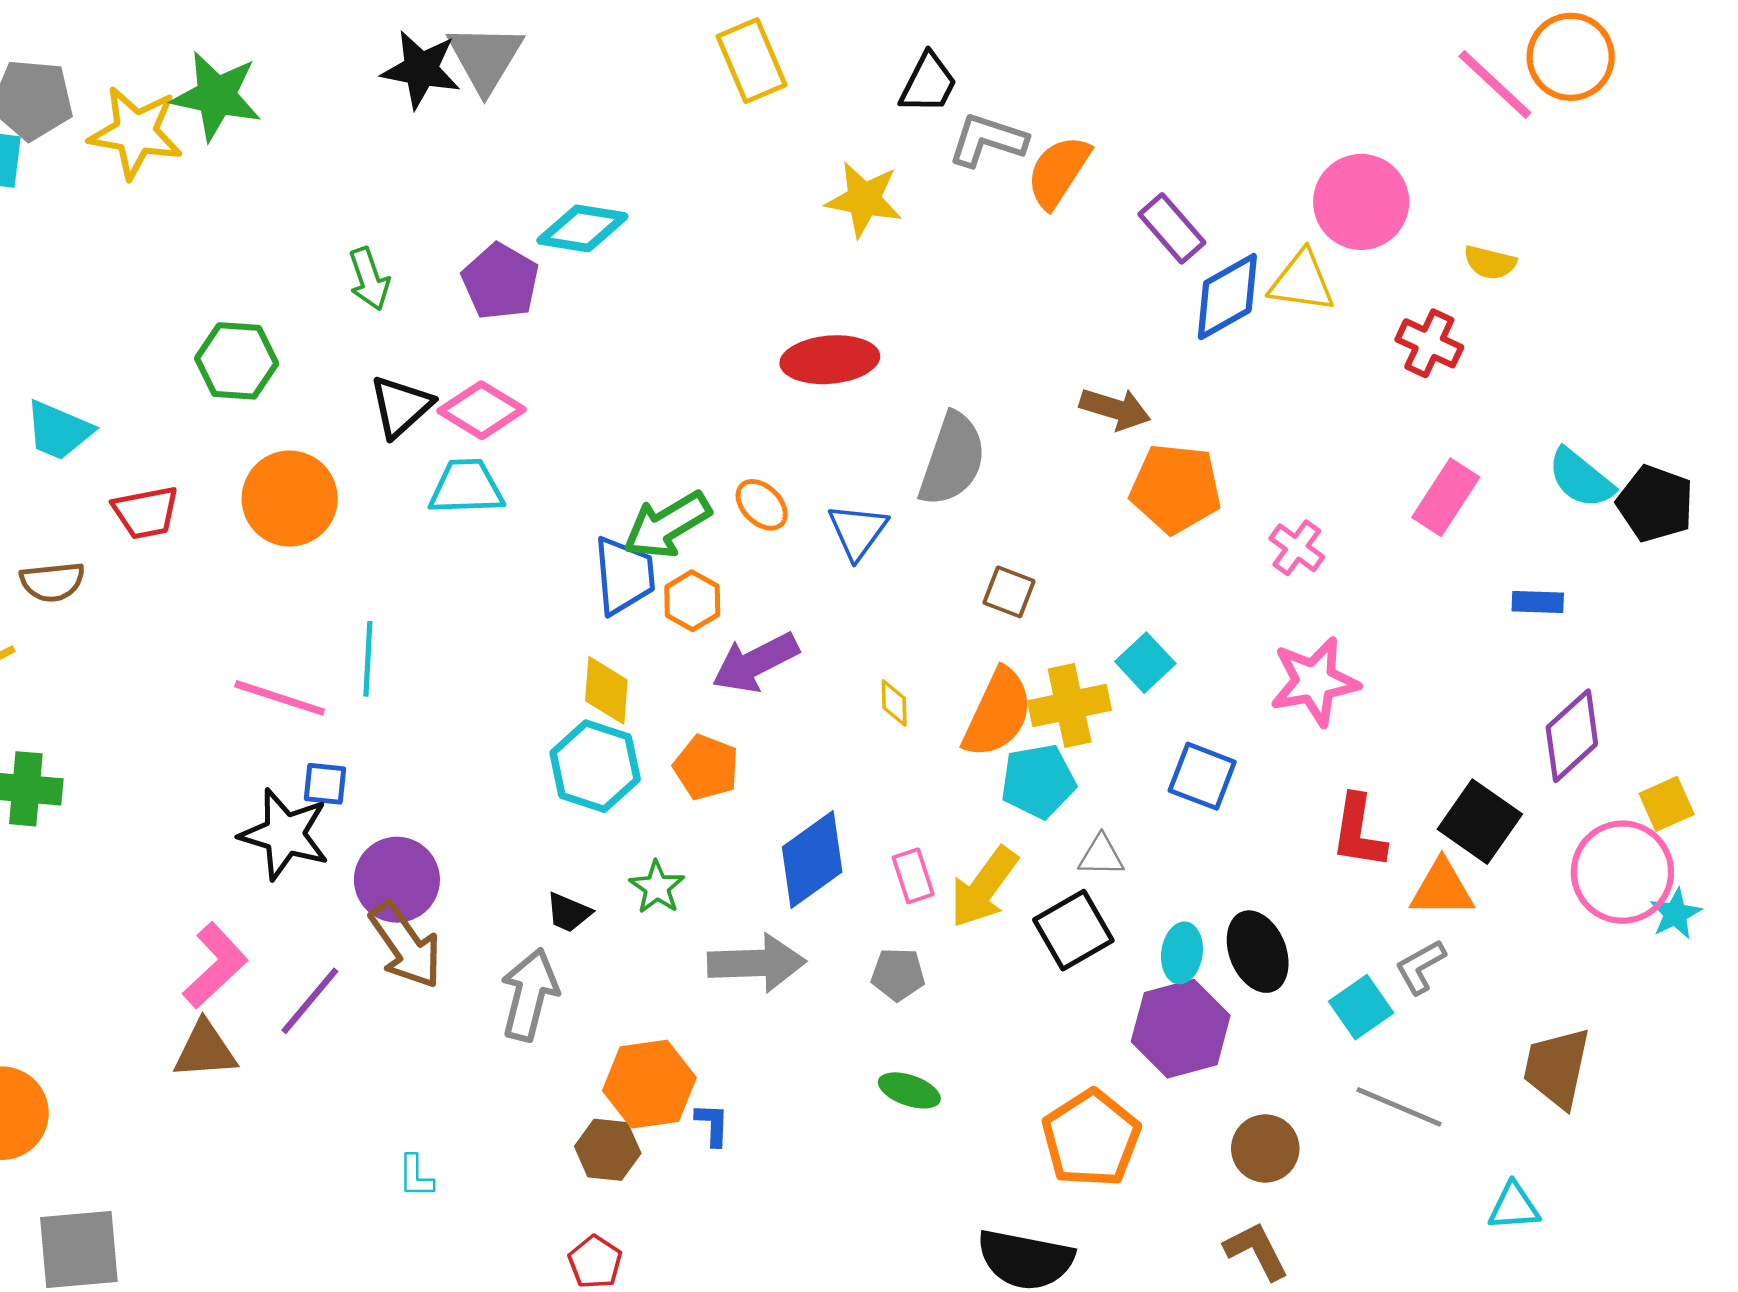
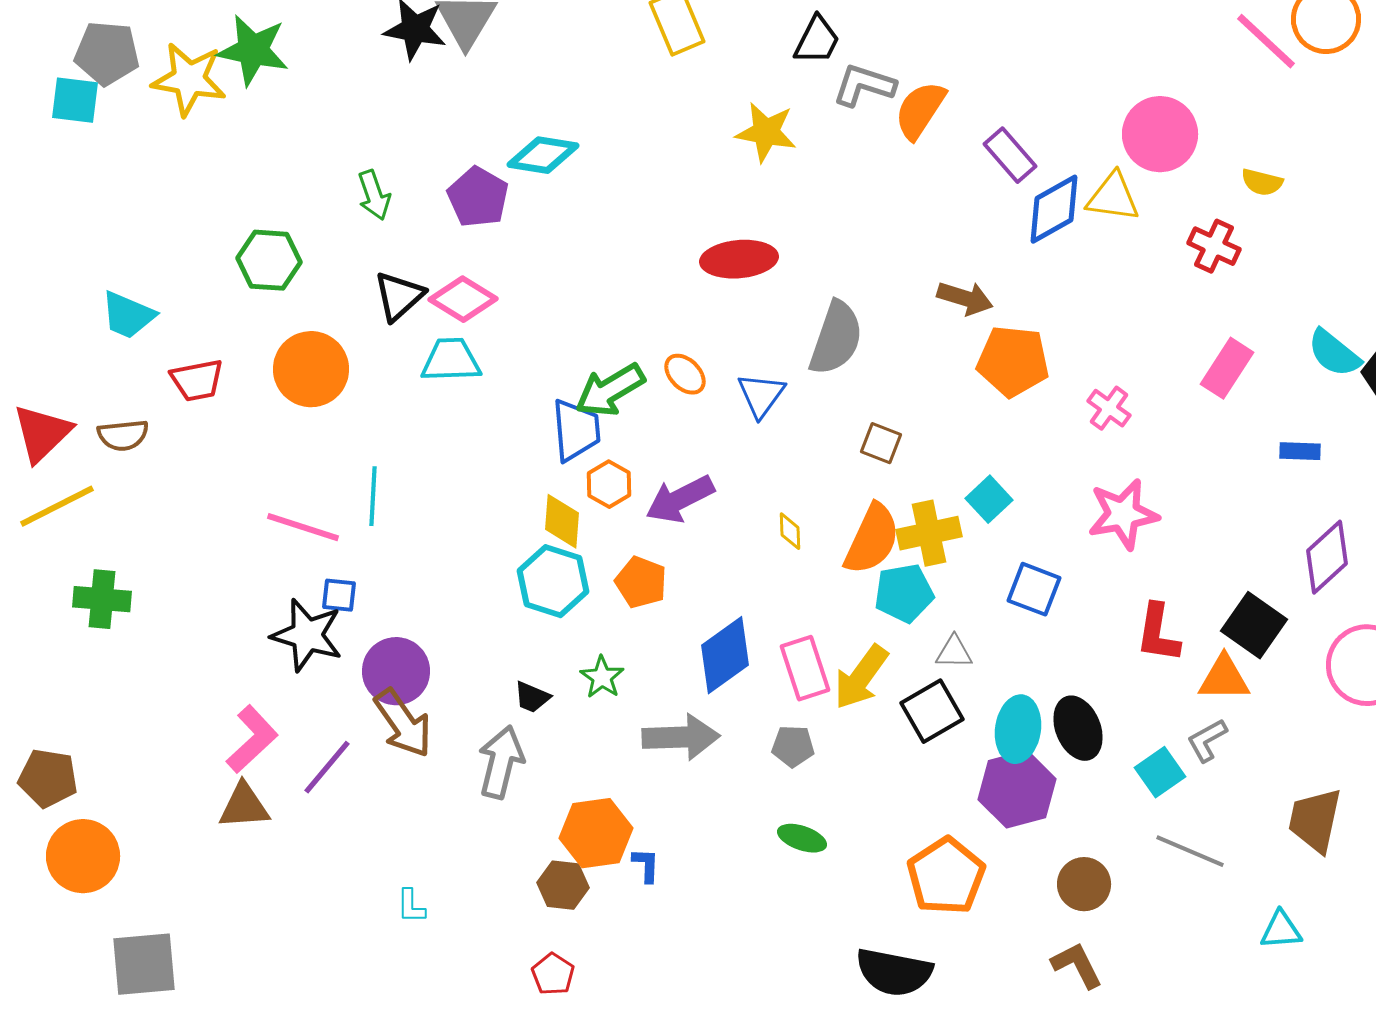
orange hexagon: (692, 601) -> (609, 484), moved
pink rectangle: (913, 876) -> (805, 668), size x1.5
cyan ellipse: (1182, 953) -> (1018, 729), size x1.4

